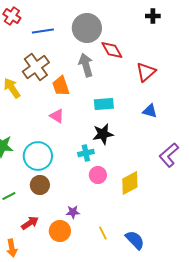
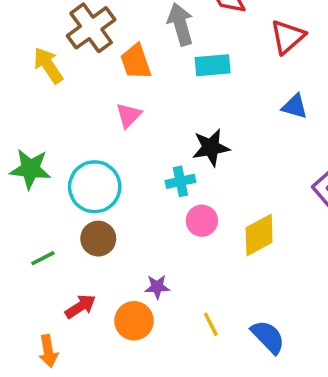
cyan rectangle: (104, 104) -> (213, 65), moved
pink triangle: (57, 116) -> (129, 115), turned 42

